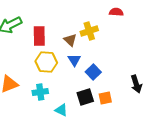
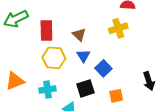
yellow cross: (89, 31) -> (118, 28), moved
black square: (85, 97) -> (86, 88), moved

